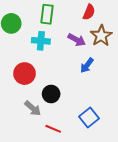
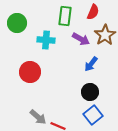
green rectangle: (47, 14) -> (65, 16), moved
black circle: (51, 94) -> (90, 92), moved
gray arrow: (33, 108) -> (38, 117), moved

